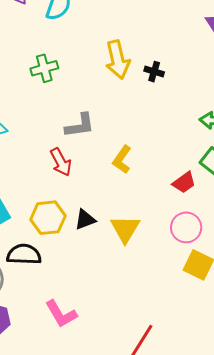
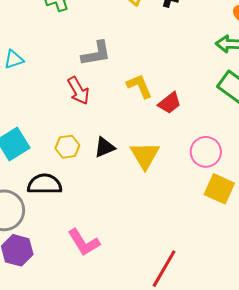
yellow L-shape: (122, 160) -> (139, 86), turned 124
red trapezoid: (184, 183) -> (170, 103), moved
yellow hexagon: (48, 218) -> (67, 147), size x0.7

